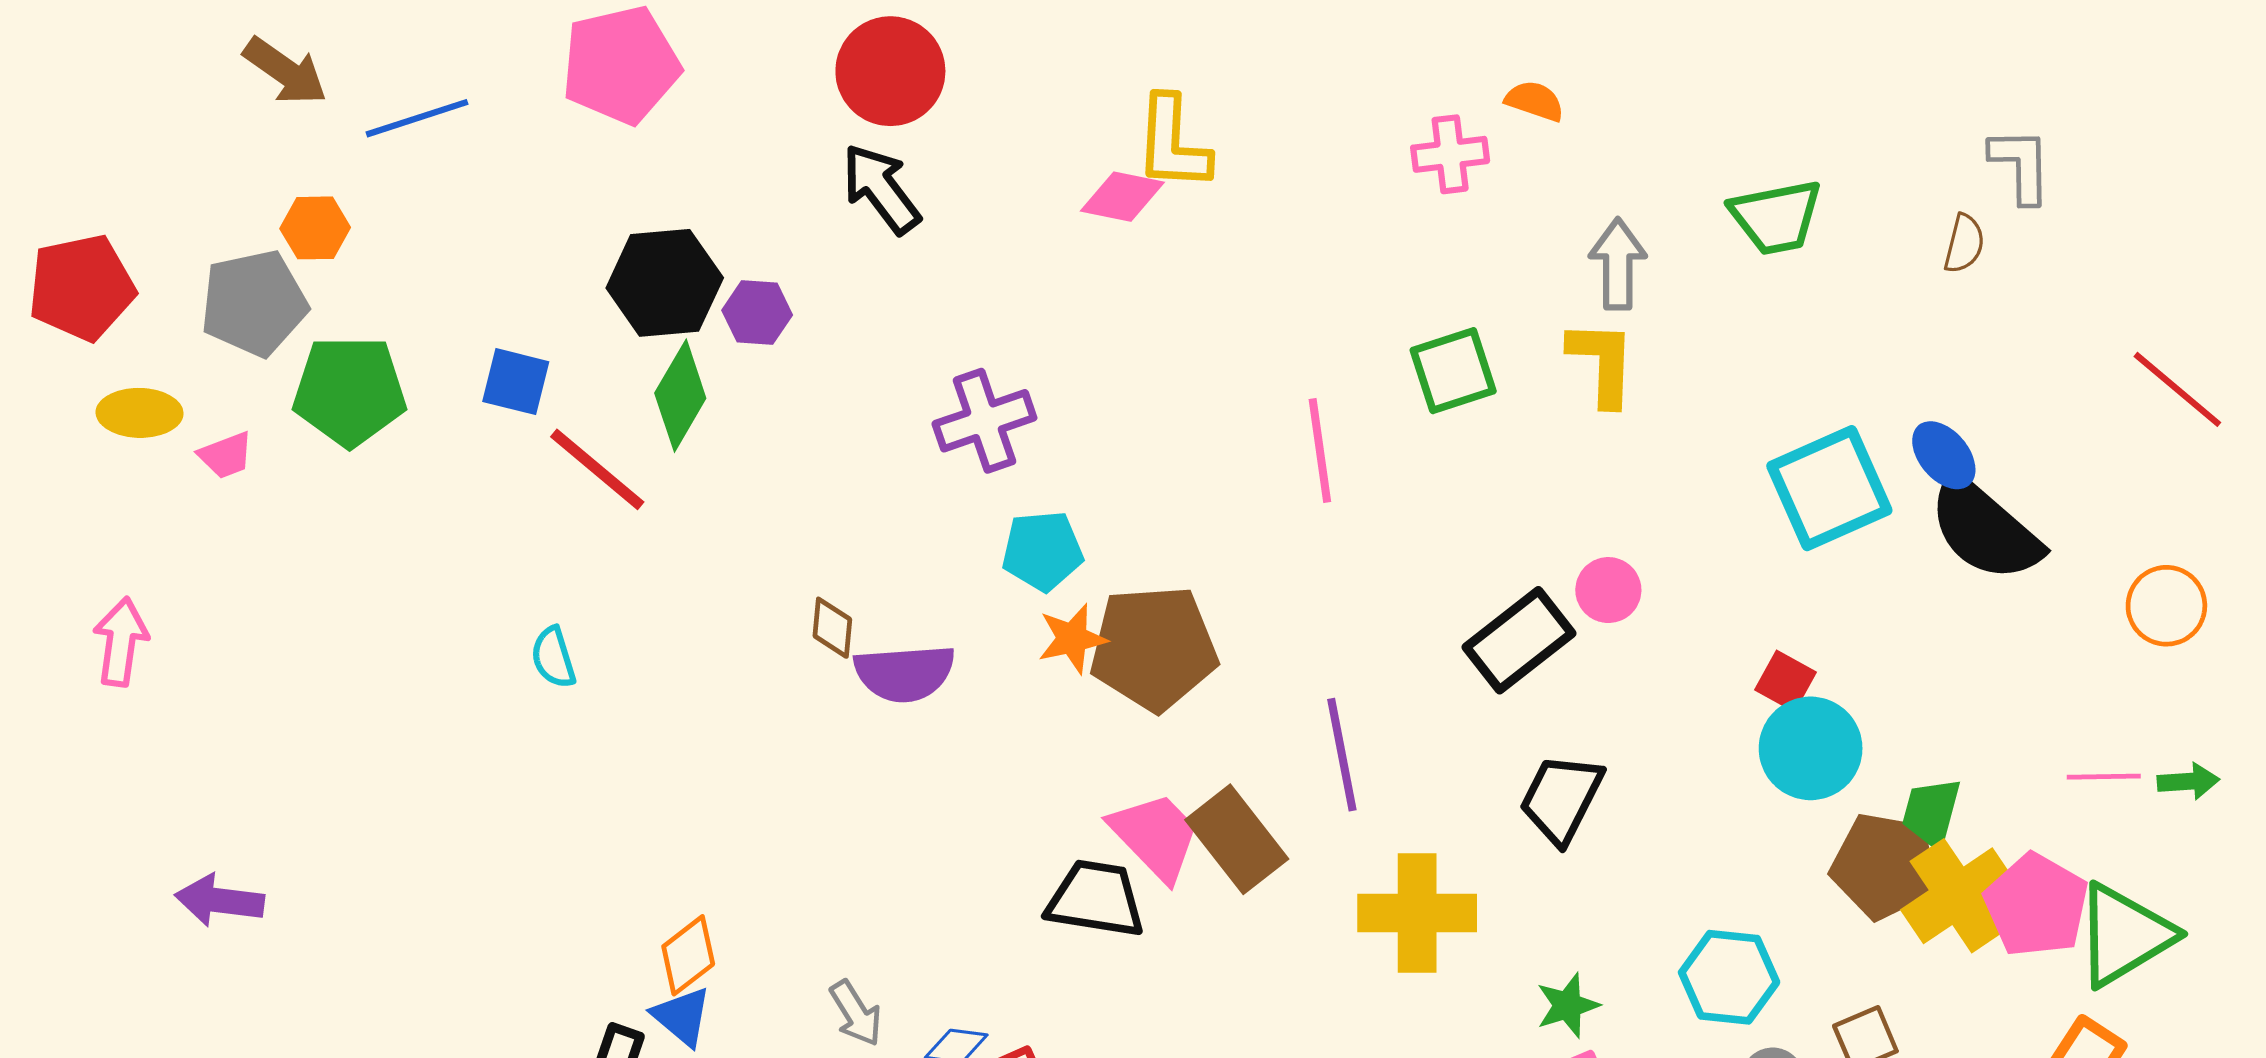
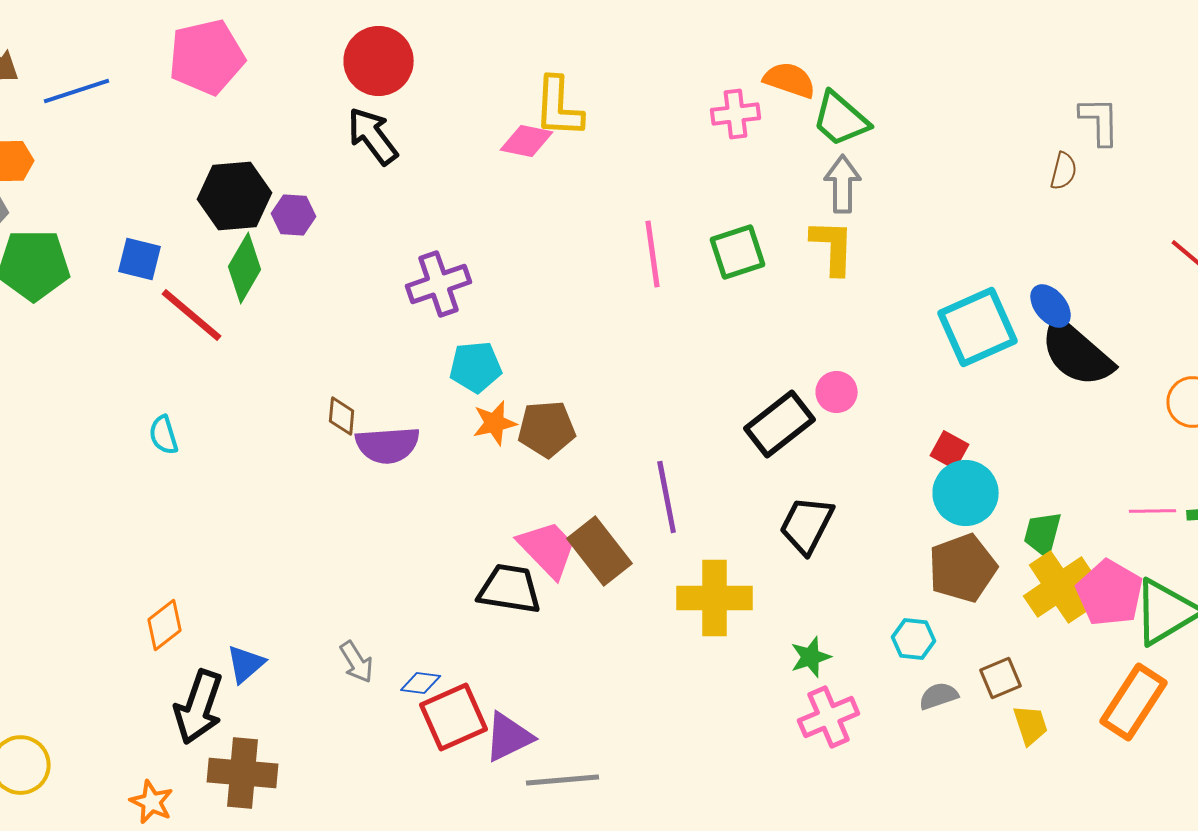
orange semicircle: (1535, 101) -> (790, 80), size x1.4
green trapezoid: (1776, 217) -> (841, 119), moved, turned 52
pink line: (1320, 451) -> (653, 254), moved
brown pentagon: (1154, 648) -> (547, 429), size x0.7
brown pentagon: (1884, 866) -> (963, 568), moved, turned -30
orange diamond: (688, 955) -> (165, 625), moved
cyan hexagon: (1729, 977) -> (914, 639), size x0.7
blue triangle: (682, 1016) -> (246, 664), turned 39

